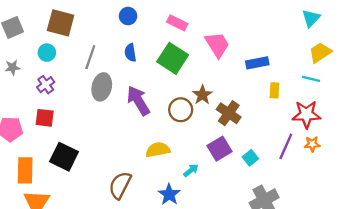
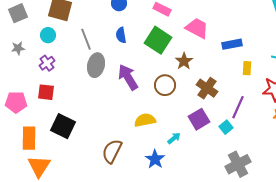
pink trapezoid: (217, 45) -> (197, 28), turned -30
gray line: (90, 57) -> (86, 39), turned -40
brown star: (202, 95) -> (184, 61), moved
purple line: (286, 146) -> (238, 107), moved

